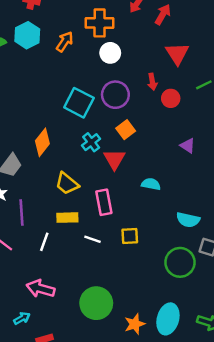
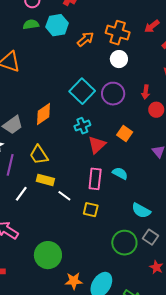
orange square: (126, 130) -> (125, 134), moved, turned -35
yellow trapezoid: (67, 184) -> (39, 155), moved
pink rectangle: (104, 202) -> (95, 179), moved
white line: (93, 239) -> (64, 196), moved

